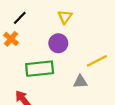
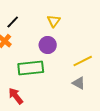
gray triangle: (80, 82) -> (79, 83), moved, turned 32

